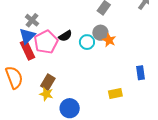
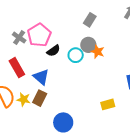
blue triangle: (27, 36) -> (41, 77), moved, turned -30
pink pentagon: (46, 42) -> (39, 35), moved
yellow star: (46, 94) -> (24, 99), moved

